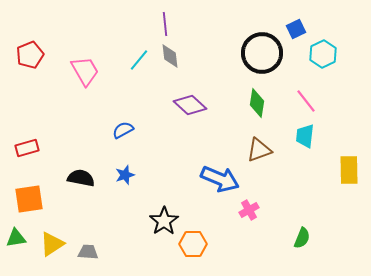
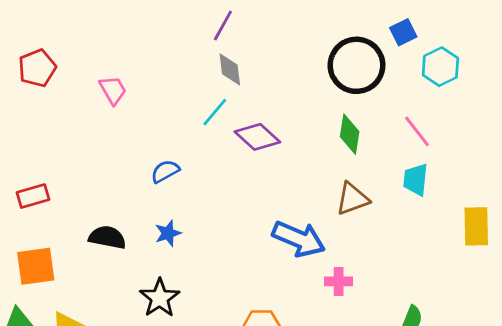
purple line: (165, 24) -> (223, 25), turned 35
cyan line: (139, 60) -> (215, 112), moved
pink trapezoid: (85, 71) -> (113, 90), size x0.7
pink cross: (249, 210) -> (339, 281), turned 30
black star: (164, 221) -> (160, 298), moved

